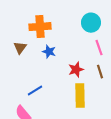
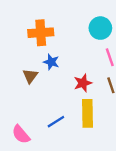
brown triangle: (20, 48) -> (30, 76), moved
blue line: (35, 91) -> (56, 122), moved

